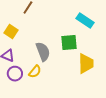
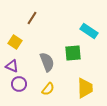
yellow trapezoid: (86, 64) -> (85, 88), moved
yellow semicircle: (35, 72) -> (48, 89), moved

